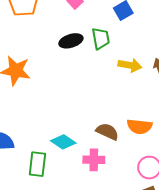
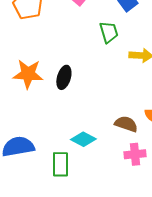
black ellipse: (71, 41) -> (64, 77), moved, turned -50
pink cross: (94, 160) -> (135, 154), moved

